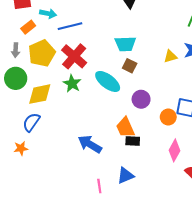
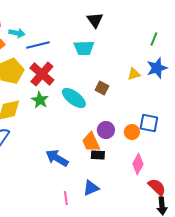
cyan trapezoid: (125, 44) -> (84, 48), moved
brown square: (130, 66) -> (102, 88), moved
purple circle: (141, 99) -> (106, 130), moved

